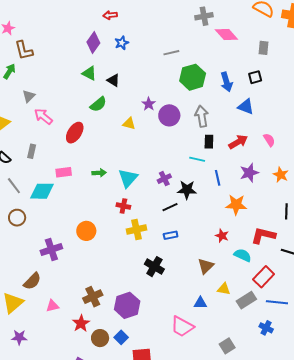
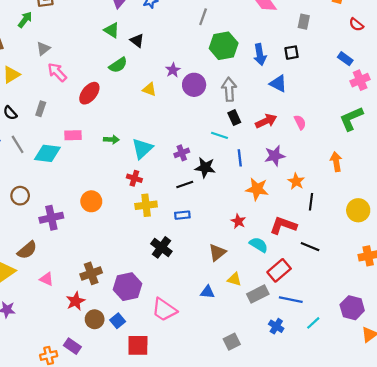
gray line: (171, 53) -> (203, 17), turned -63
black rectangle: (209, 142) -> (234, 118), turned -32
orange star: (281, 175) -> (296, 181), moved
brown circle: (17, 218) -> (20, 196), moved
pink triangle: (53, 306) -> (46, 279), turned 32
pink trapezoid: (182, 326) -> (164, 310), moved

